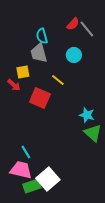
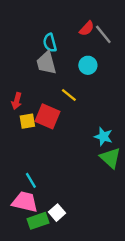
yellow square: (23, 72) -> (27, 121), moved
red arrow: (14, 85) -> (17, 101), turned 64
white square: (48, 179) -> (57, 213), size x0.6

